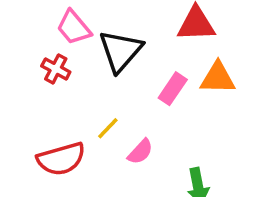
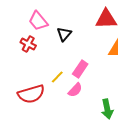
black triangle: (121, 51) -> (64, 34), size x0.6
pink rectangle: (173, 89) -> (80, 69), moved

